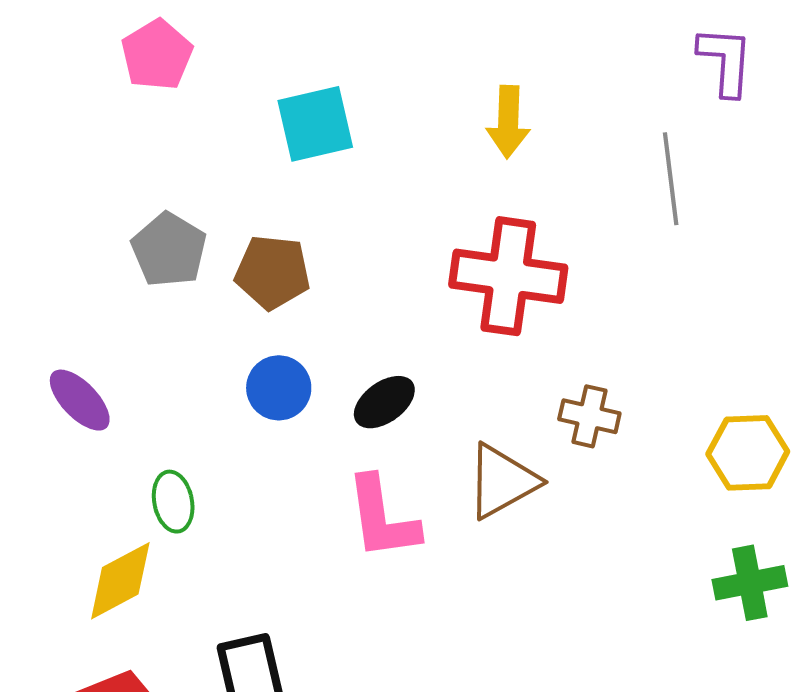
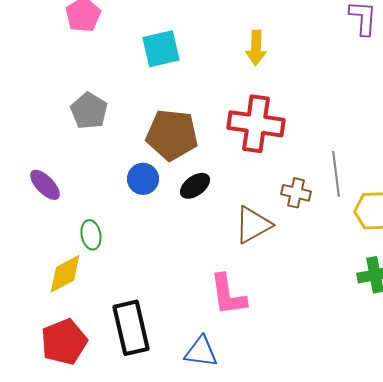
gray line: (671, 179) -> (336, 174), moved
brown pentagon: (273, 272) -> (172, 135), moved, size x1.4
pink L-shape: (382, 518) -> (228, 295), moved

